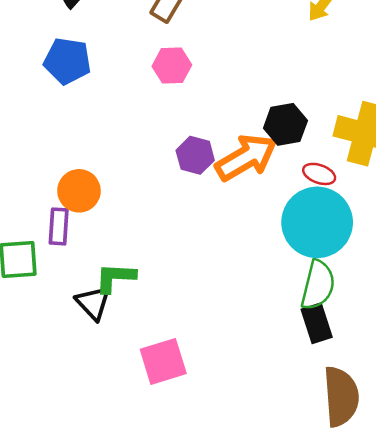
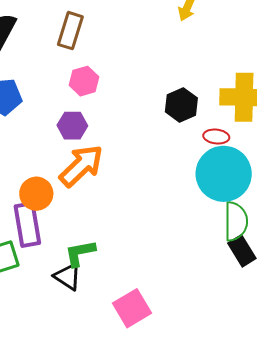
purple hexagon: (195, 155) -> (72, 126), moved
orange arrow: (246, 157) -> (81, 166), moved
purple rectangle: (59, 226) -> (27, 225), size x1.5

